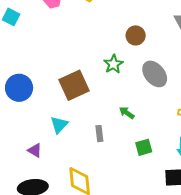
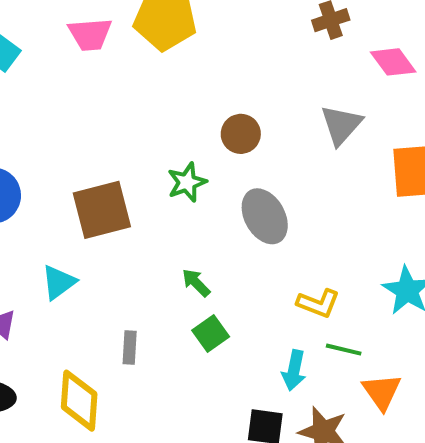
gray rectangle: (99, 134) -> (130, 348), moved
green square: (144, 147) -> (211, 333), moved, turned -30

